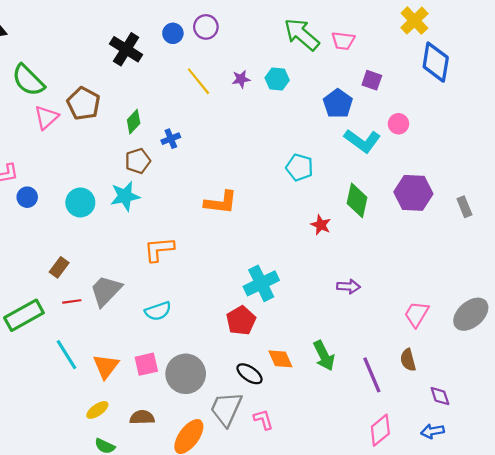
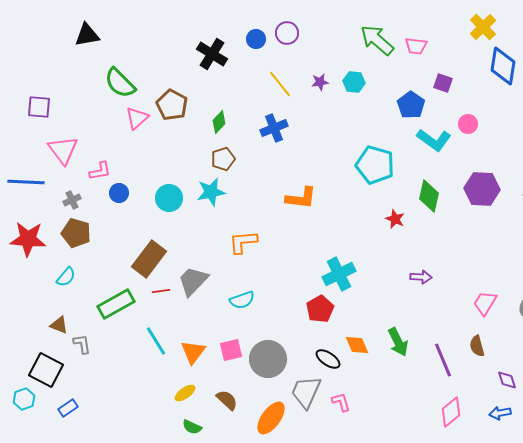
blue cross: (171, 139) -> (274, 128), moved, size x1.5
cyan pentagon: (300, 167) -> (375, 165), size x1.5
brown rectangle: (59, 267) -> (149, 259), size x1.8
brown semicircle: (142, 417) -> (227, 400), turned 45

